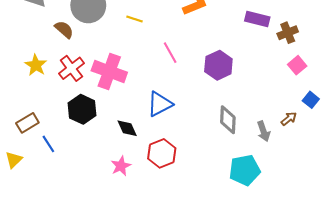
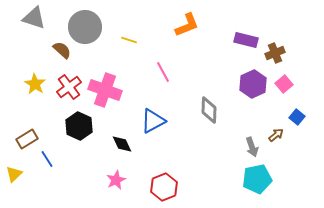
purple hexagon: (218, 65) -> (253, 84), moved
gray diamond: (228, 120) -> (209, 110), moved
red hexagon: (162, 153) -> (164, 187), moved
cyan pentagon: (245, 170) -> (257, 179), moved

